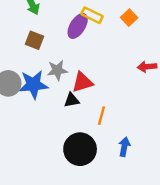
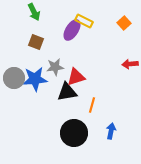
orange square: (129, 18) -> (124, 23), moved
black triangle: (72, 100) -> (67, 92), size x1.5

